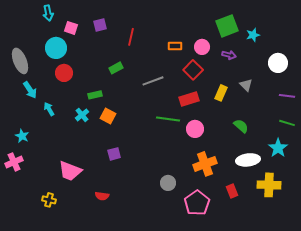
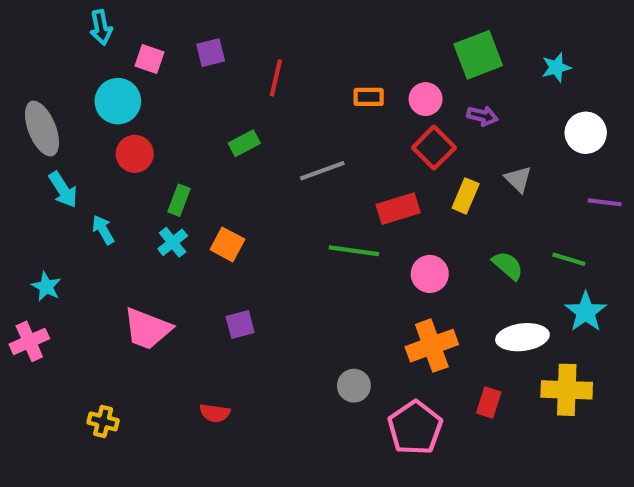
cyan star: (253, 35) -> (556, 67), moved
red square: (193, 70) -> (434, 148), moved
green rectangle: (95, 95) -> (179, 200), moved, turned -56
green line: (287, 123) -> (569, 259), moved
pink circle: (195, 129) -> (430, 274), moved
pink trapezoid: (70, 171) -> (147, 329), moved
red rectangle: (232, 191) -> (489, 403), turned 40

